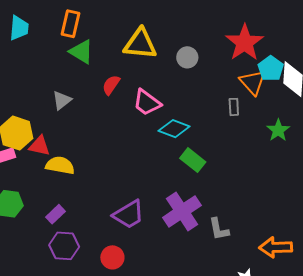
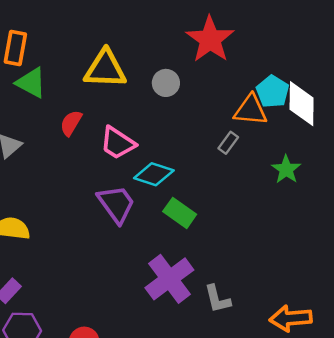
red star: (245, 43) -> (210, 39), moved
orange triangle: (253, 82) -> (251, 110), turned -40
gray rectangle: (234, 107) -> (228, 143), turned 42
purple trapezoid: (129, 215) -> (116, 204), moved, turned -92

